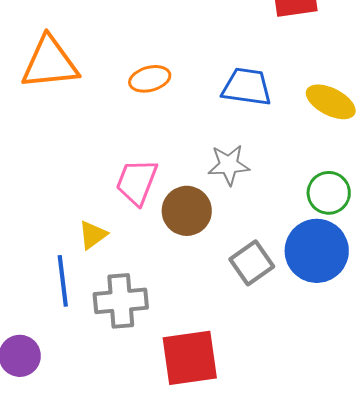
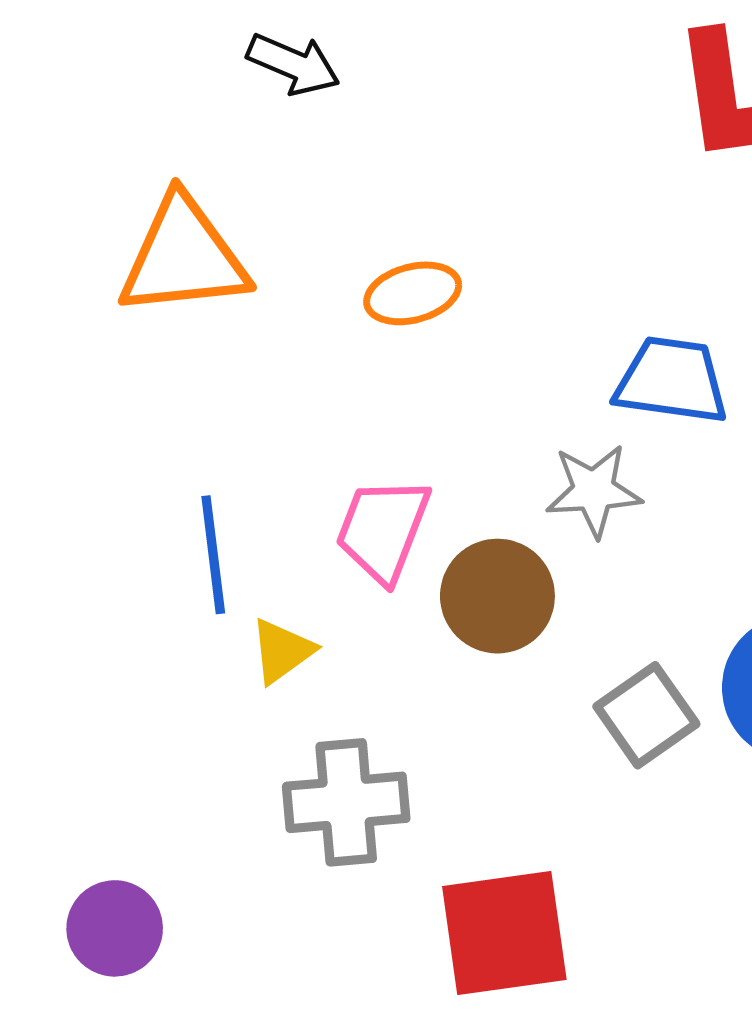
blue trapezoid: (247, 87) -> (672, 381), moved
blue line: (63, 281) -> (213, 555), moved

